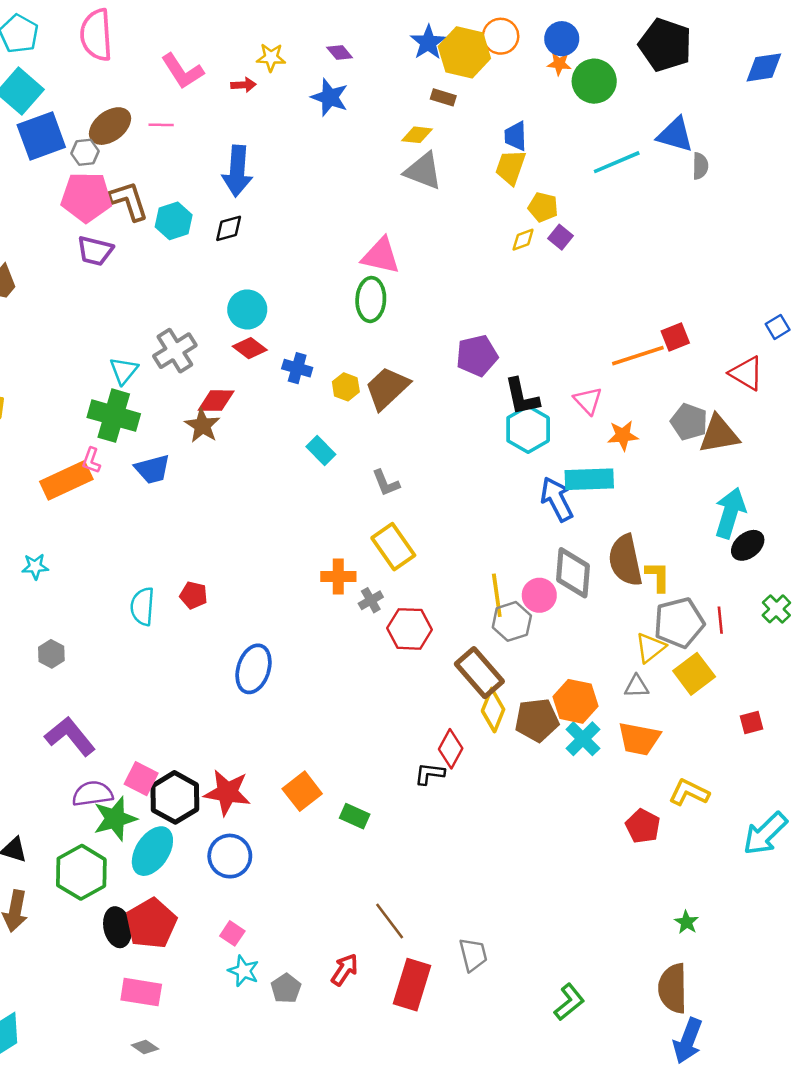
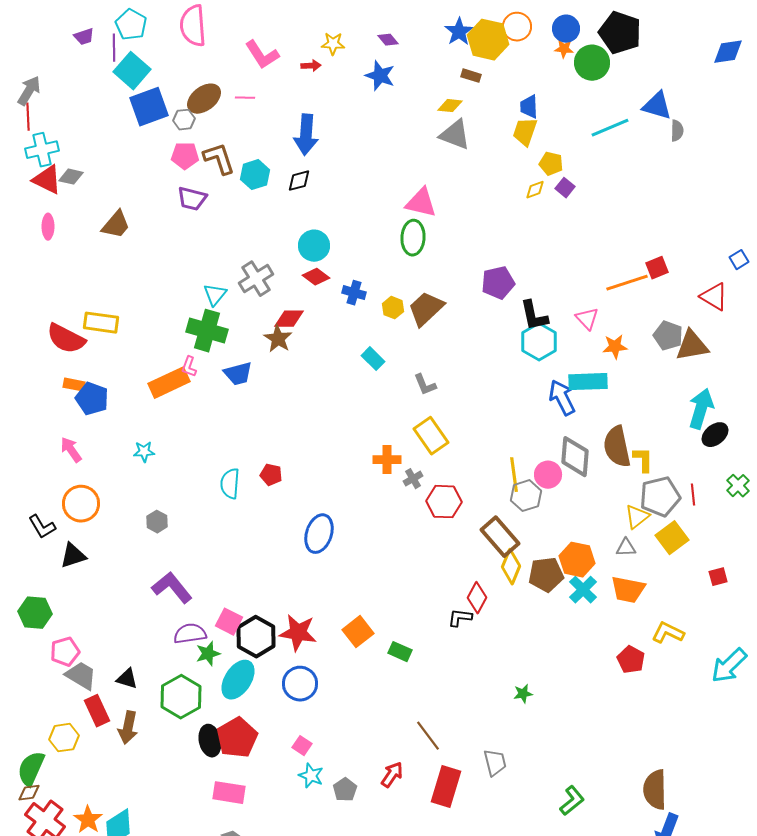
black pentagon: (665, 45) -> (620, 33), moved
pink pentagon: (86, 197) -> (185, 156), size x0.7
green star: (115, 819) -> (208, 654), size x0.7
green star: (687, 922) -> (523, 694), moved, turned 30

